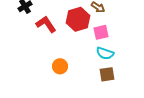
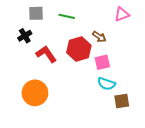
orange circle: (60, 66) -> (35, 93), moved, size x1.6
brown square: (107, 74) -> (122, 101), moved

